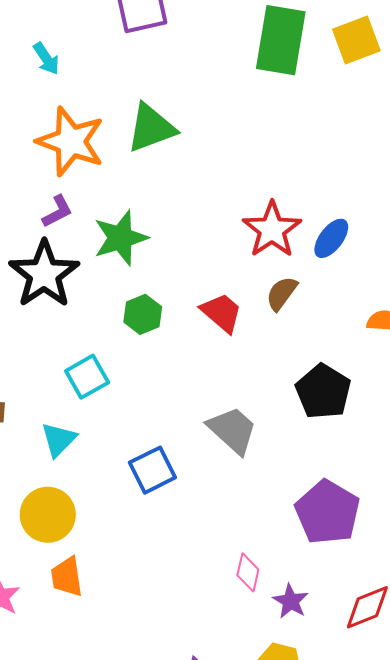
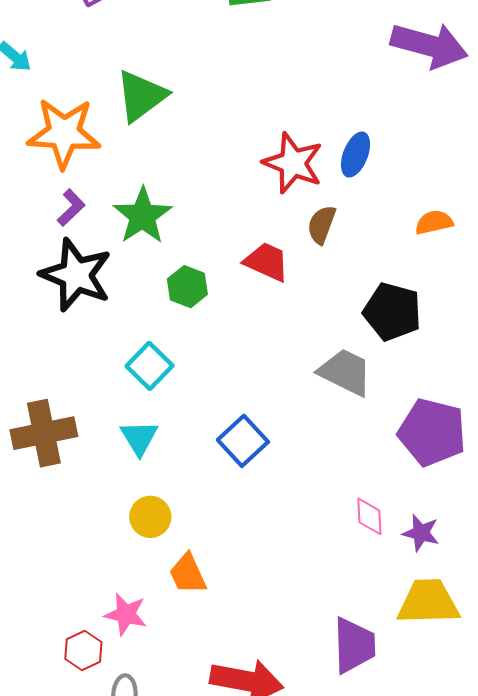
gray trapezoid: (232, 430) -> (345, 372), moved
yellow circle: (48, 515) -> (150, 517), size x0.7

